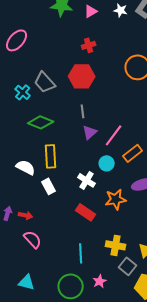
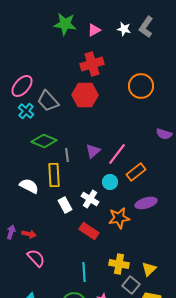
pink ellipse: (17, 40) -> (22, 86), moved
red cross: (89, 45) -> (92, 64), size x1.6
gray line: (83, 111) -> (67, 155), moved
white rectangle: (49, 186) -> (65, 205), moved

